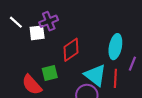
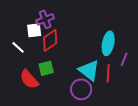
white line: (16, 22) -> (18, 47), moved
red diamond: (71, 50) -> (50, 40), moved

